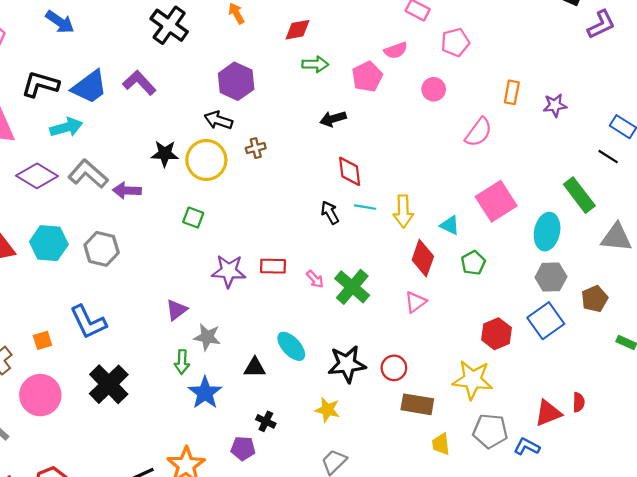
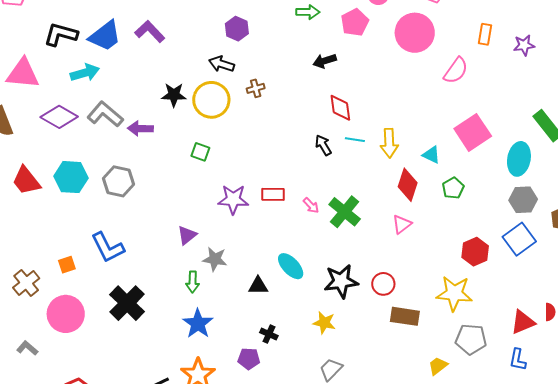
purple hexagon: (236, 81) -> (237, 29), size x0.7
pink circle: (434, 89) -> (415, 33), size x1.8
blue star: (205, 393) -> (198, 324), moved
yellow trapezoid: (441, 444) -> (438, 366), moved, turned 60
blue L-shape: (527, 447) -> (518, 360), moved, turned -105

